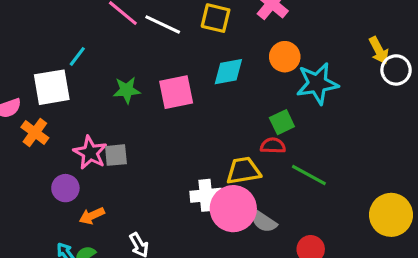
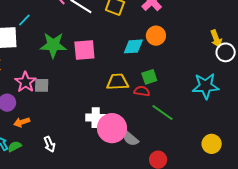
cyan diamond: (228, 72) -> (133, 46), moved
cyan star: (317, 83) -> (206, 86), moved
green star: (127, 90) -> (53, 45), size x1.5
yellow trapezoid: (243, 171) -> (117, 82), moved
yellow circle: (391, 215) -> (212, 144), size x0.7

